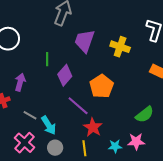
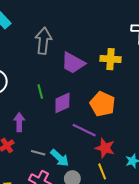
purple trapezoid: (85, 41) -> (73, 63), turned -65
purple diamond: (65, 75) -> (62, 103), turned 40

